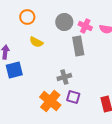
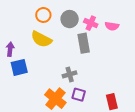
orange circle: (27, 17) -> (43, 15), moved
yellow semicircle: (36, 42) -> (41, 39), size x1.5

